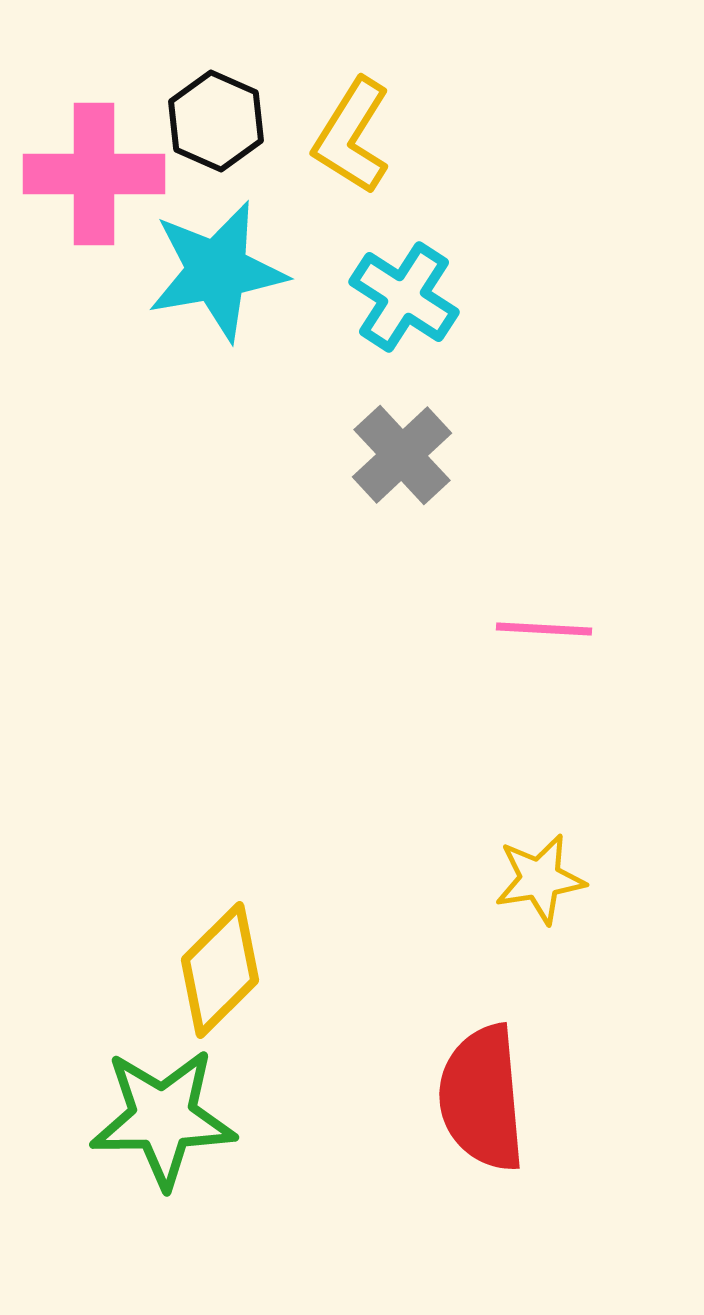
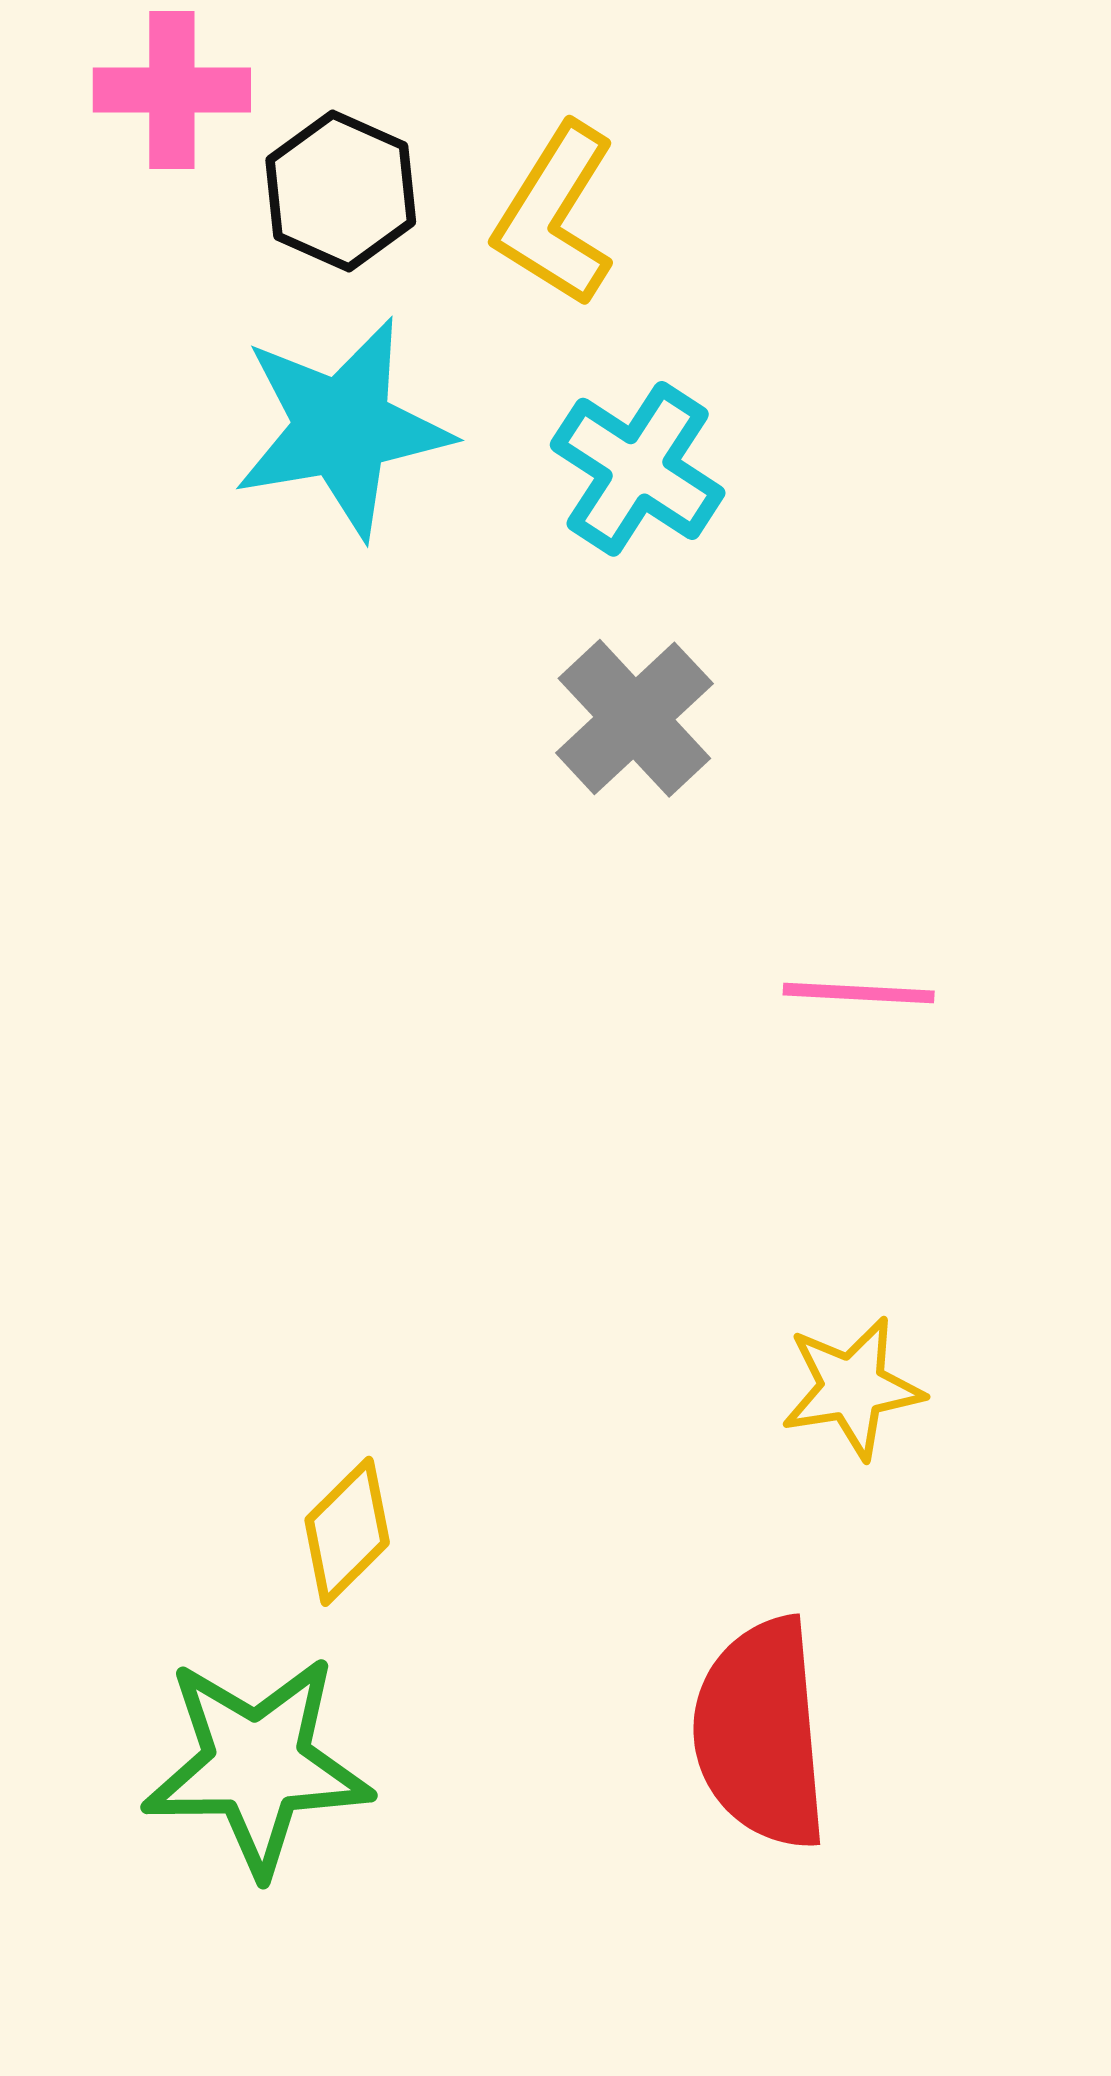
pink cross: (94, 174) -> (172, 90), moved, size x0.7
yellow diamond: (220, 970) -> (347, 1531), size x0.7

